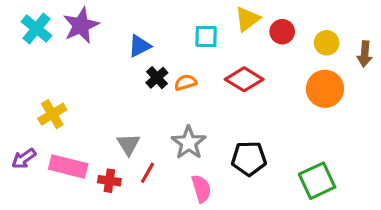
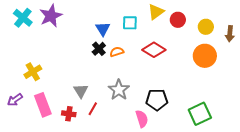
blue triangle: (140, 46) -> (103, 29), moved, turned -35
pink rectangle: (68, 166) -> (43, 105), turned 55
pink semicircle: (201, 189) -> (142, 119), moved

